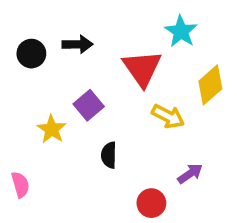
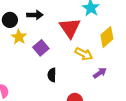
yellow star: (52, 129) -> (19, 37), moved
purple arrow: (190, 174) -> (100, 73), moved

